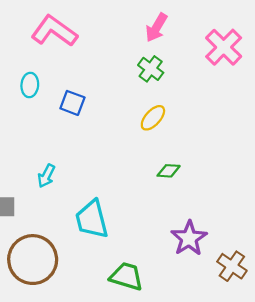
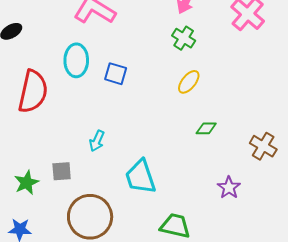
cyan ellipse: (30, 85) -> (76, 60), size x1.5
purple star: (189, 238) -> (229, 188), size x0.7
brown cross: (232, 266) -> (263, 146), moved

